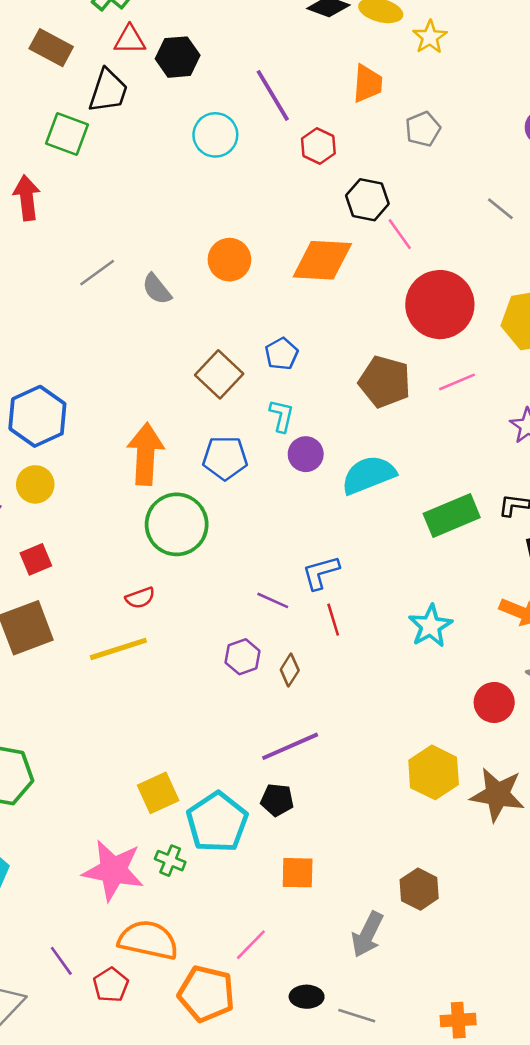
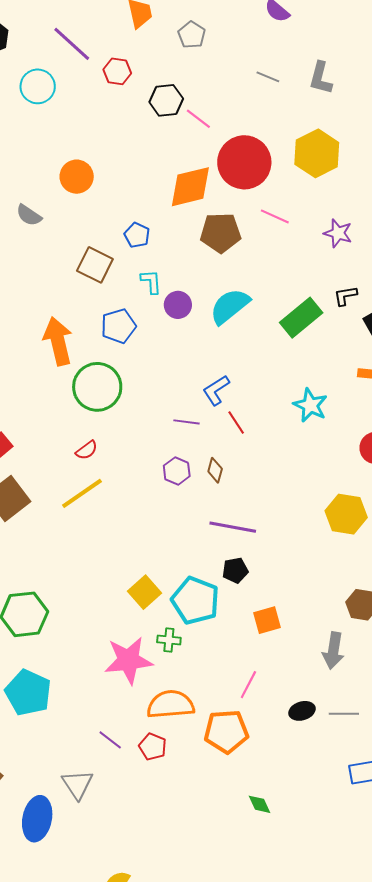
orange diamond: (322, 260) -> (190, 187), moved
pink line: (457, 382) -> (275, 216), turned 64
purple line: (290, 746) -> (233, 527), turned 51

